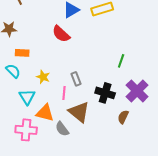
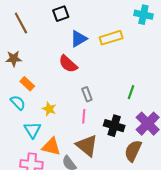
orange rectangle: (22, 53) -> (27, 84), turned 40
gray rectangle: (76, 79) -> (87, 94), moved
pink line: (64, 93) -> (84, 116), moved
brown semicircle: (123, 117) -> (133, 151), size x1.5

